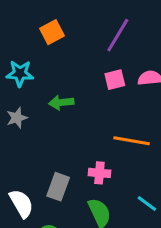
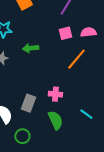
orange line: (132, 141) -> (76, 59), moved, turned -60

